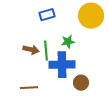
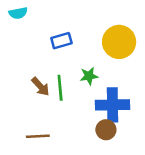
brown arrow: (31, 50) -> (40, 86), turned 35
blue cross: (62, 65) -> (112, 105), moved

